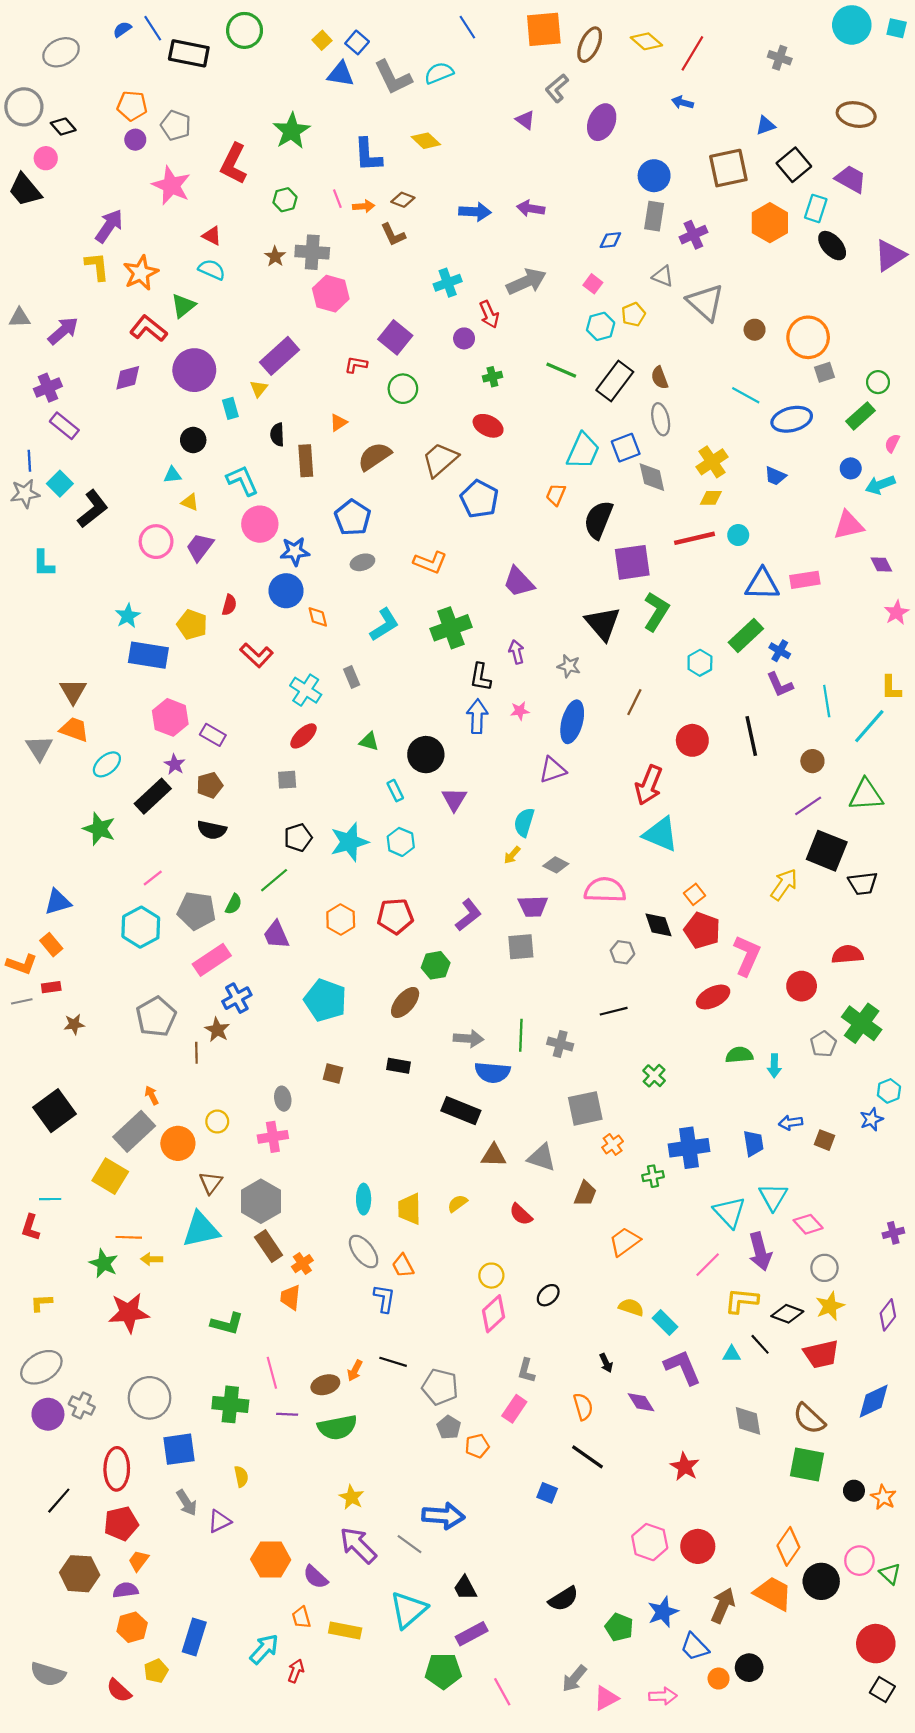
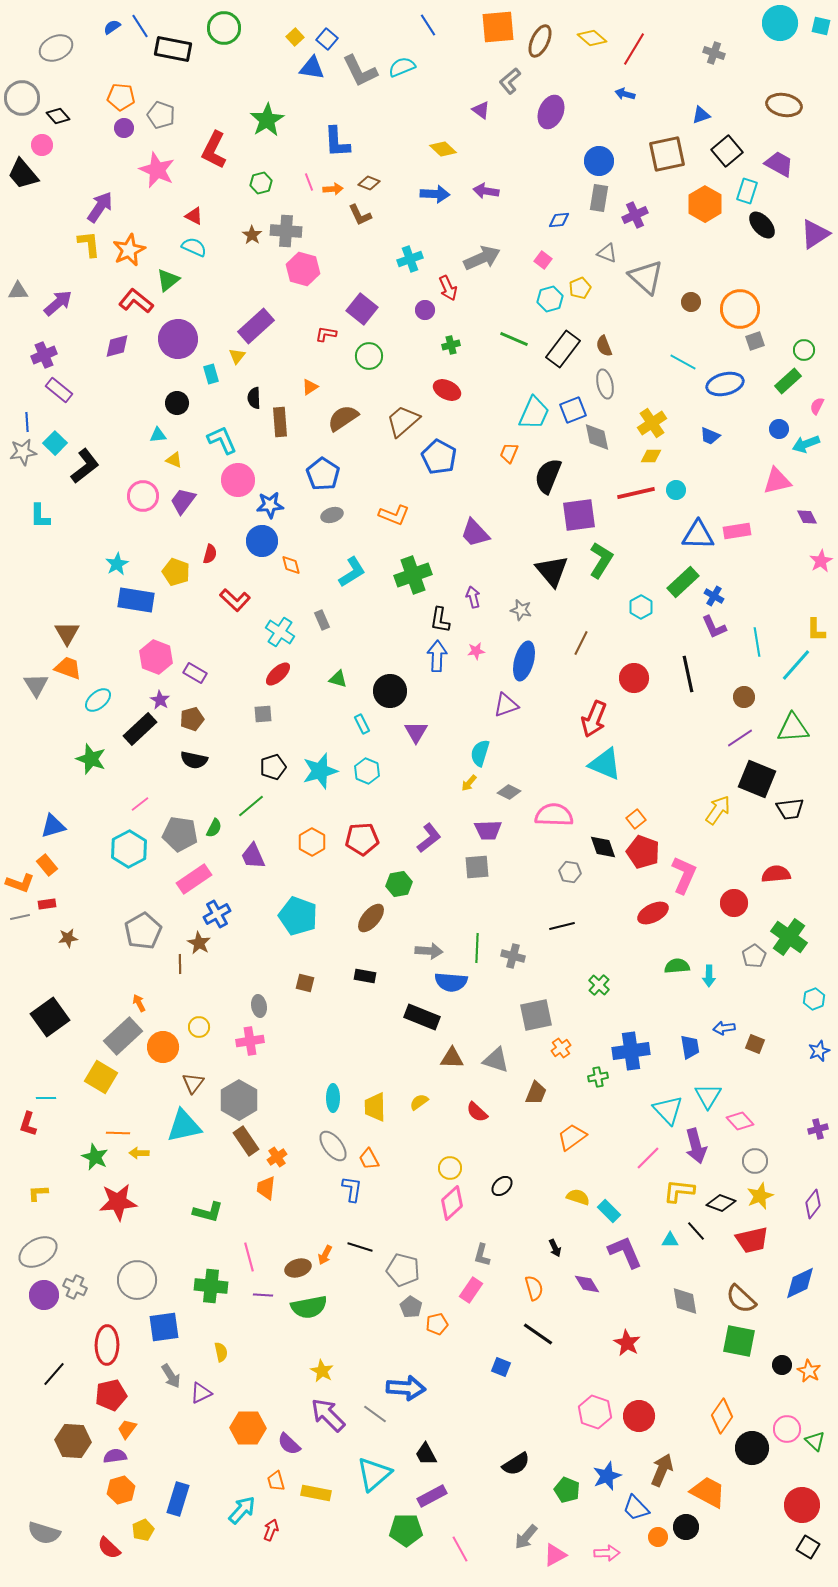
yellow diamond: (426, 141) -> (443, 149), moved
blue star: (871, 1119) -> (819, 1051), moved
orange trapezoid: (773, 1593) -> (708, 1492), moved

